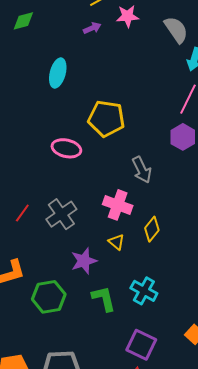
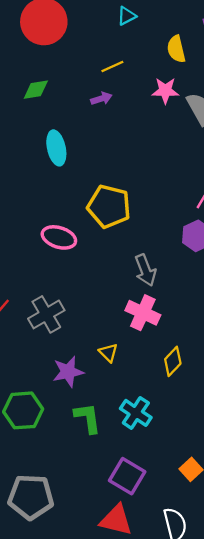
pink star: (128, 16) -> (165, 91), moved
green diamond: (23, 21) -> (36, 90), moved
cyan ellipse: (58, 73) -> (56, 148), turned -32
pink cross: (118, 205) -> (143, 313), moved
yellow diamond: (152, 229) -> (173, 361), moved

